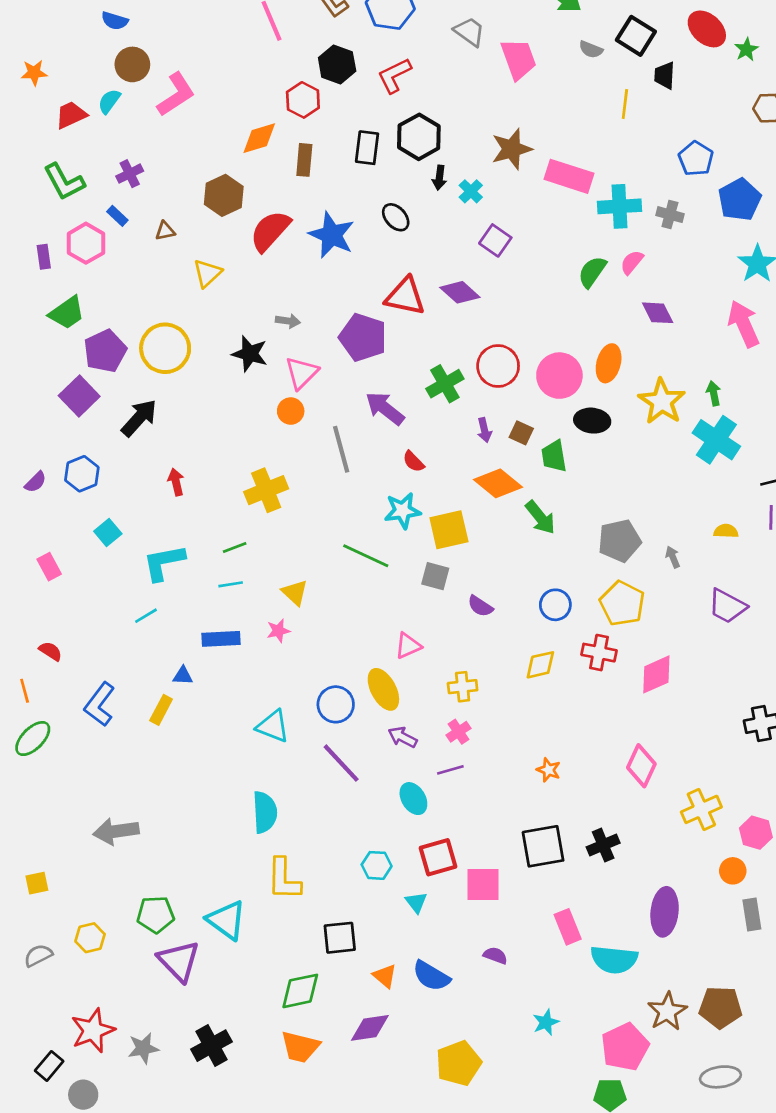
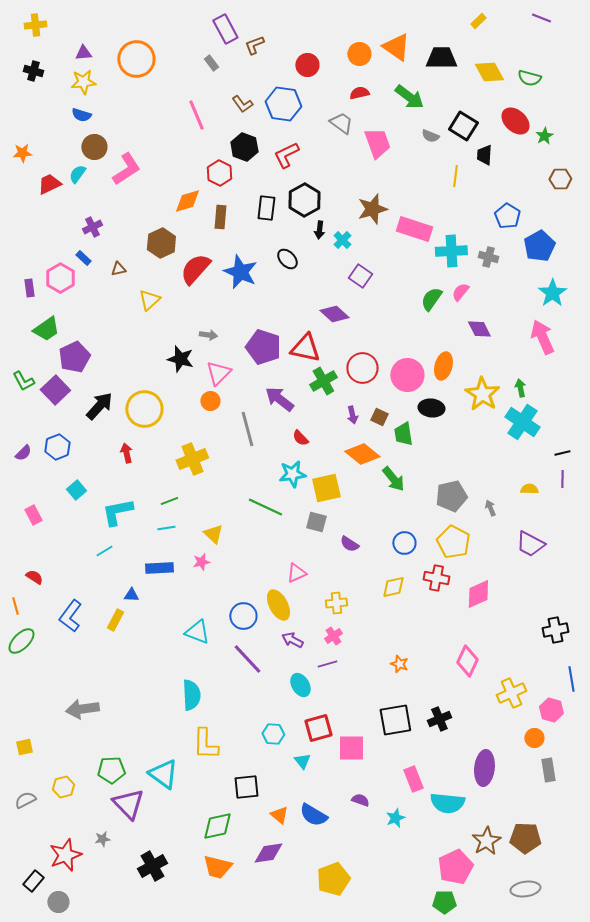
green L-shape: (64, 182) -> (23, 381), moved, size x0.7
red triangle: (405, 296) -> (305, 348), moved
yellow circle: (165, 348) -> (144, 409), moved
cyan star: (546, 1022) -> (395, 818), moved
gray star: (143, 1048) -> (102, 839), moved, size x0.7

